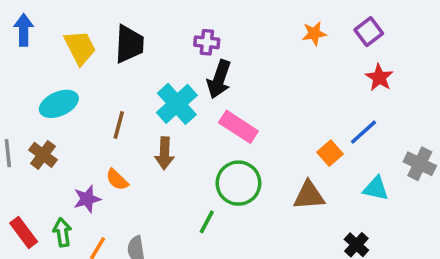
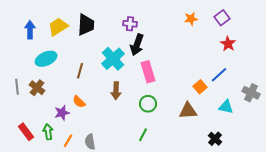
blue arrow: (24, 30) -> (30, 30), moved
yellow trapezoid: (80, 48) -> (58, 27), turned -95
pink rectangle: (238, 127) -> (148, 72), turned 40
brown arrow: (164, 153) -> (116, 91), moved
green circle: (238, 183) -> (148, 104), size x0.7
green line: (207, 222) -> (143, 135), moved

